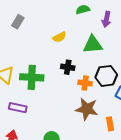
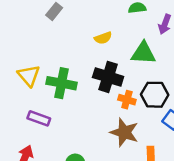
black cross: (68, 67) -> (108, 77), size x1.6

